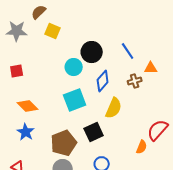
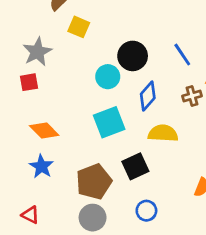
gray star: (17, 31) -> (37, 52), moved, turned -30
yellow semicircle: (114, 108) -> (163, 133), turned -110

